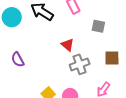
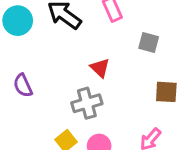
gray cross: (80, 64) -> (87, 103), moved

